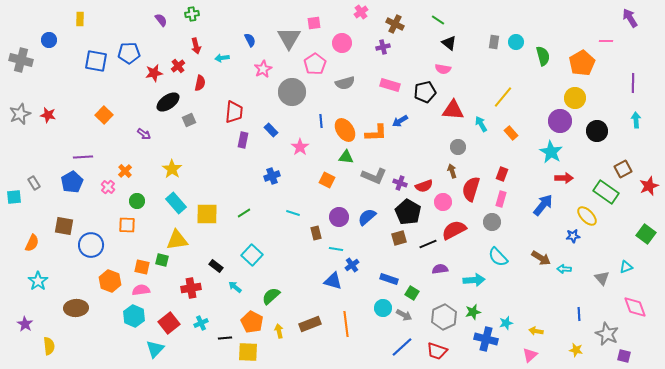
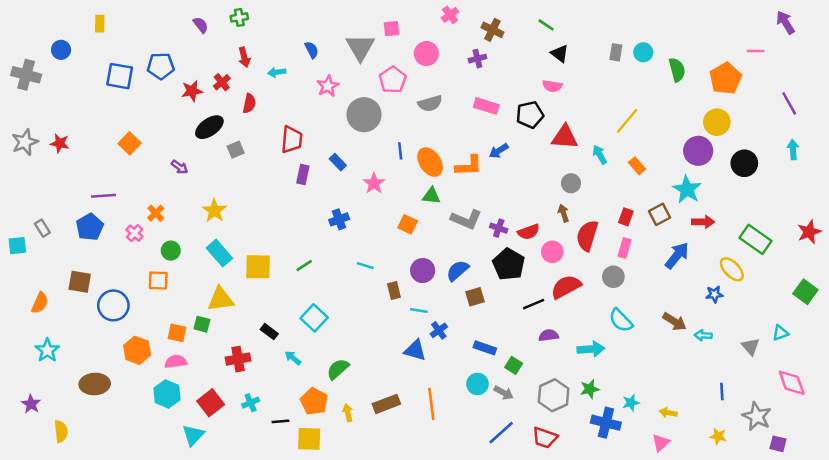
purple line: (633, 83) -> (789, 103), turned -30
brown square: (623, 169) -> (660, 214), moved
brown square: (399, 238) -> (475, 297), moved

